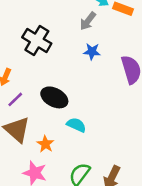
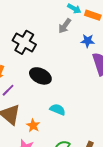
blue star: (92, 52) -> (88, 41), moved
black ellipse: (54, 97) -> (40, 76), moved

